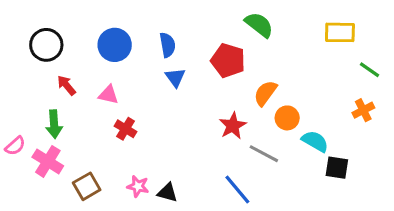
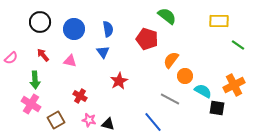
black circle: (46, 45) -> (40, 22), moved
blue triangle: (175, 78) -> (103, 52), moved
orange cross: (363, 110) -> (234, 85), moved, size x1.5
red star: (233, 126) -> (119, 81), moved
red cross: (126, 129) -> (80, 96), moved
pink semicircle: (15, 146) -> (11, 58), moved

